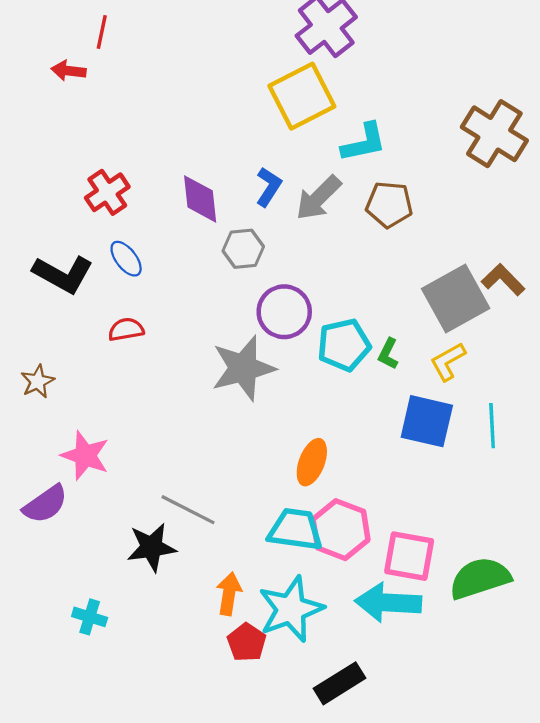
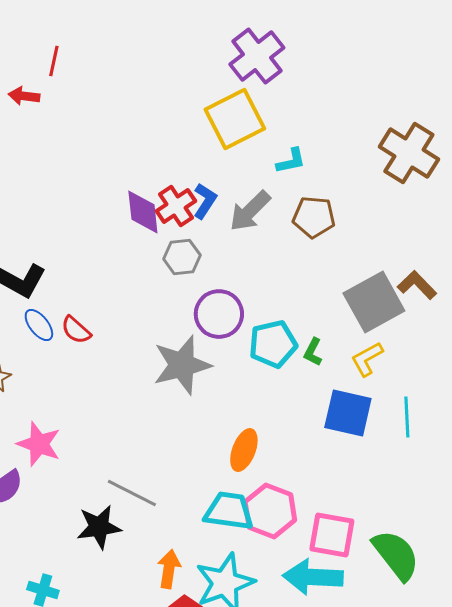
cyan L-shape: (364, 143) -> (291, 161), size x0.7
red cross: (107, 192) -> (176, 206), moved
blue ellipse: (126, 259) -> (39, 325), moved
red semicircle: (126, 329) -> (76, 330), turned -128
green semicircle: (480, 578) -> (396, 555), turned 70

